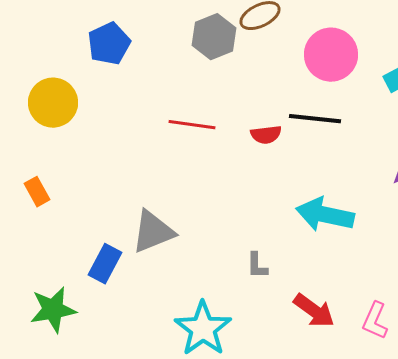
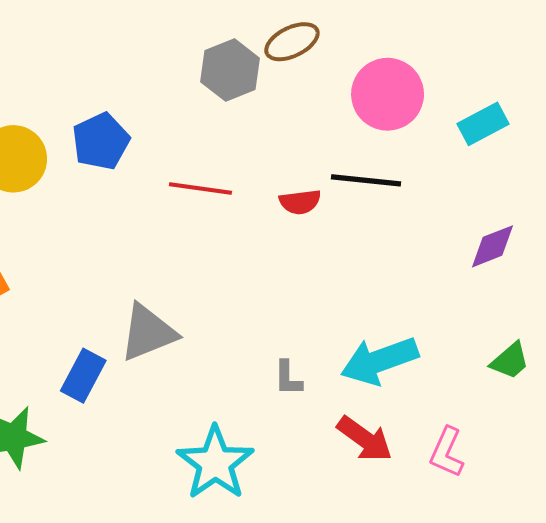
blue pentagon: (109, 44) -> (101, 141), moved
cyan arrow: (325, 215) -> (379, 361), moved, turned -32

